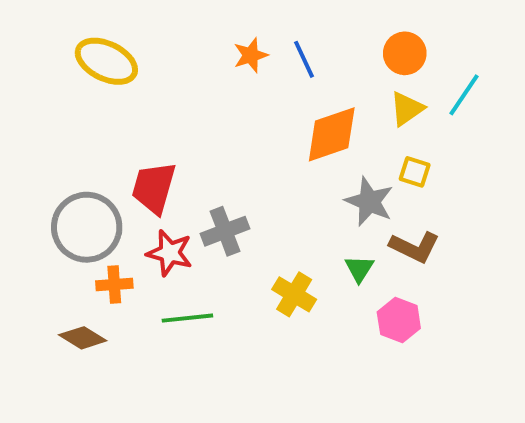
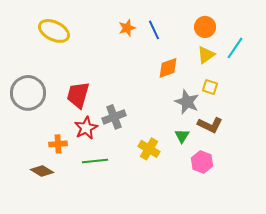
orange diamond: (332, 134) -> (168, 68), size x0.7
gray circle: (87, 227) -> (28, 93), moved
red star: (170, 253) -> (86, 128), turned 30

